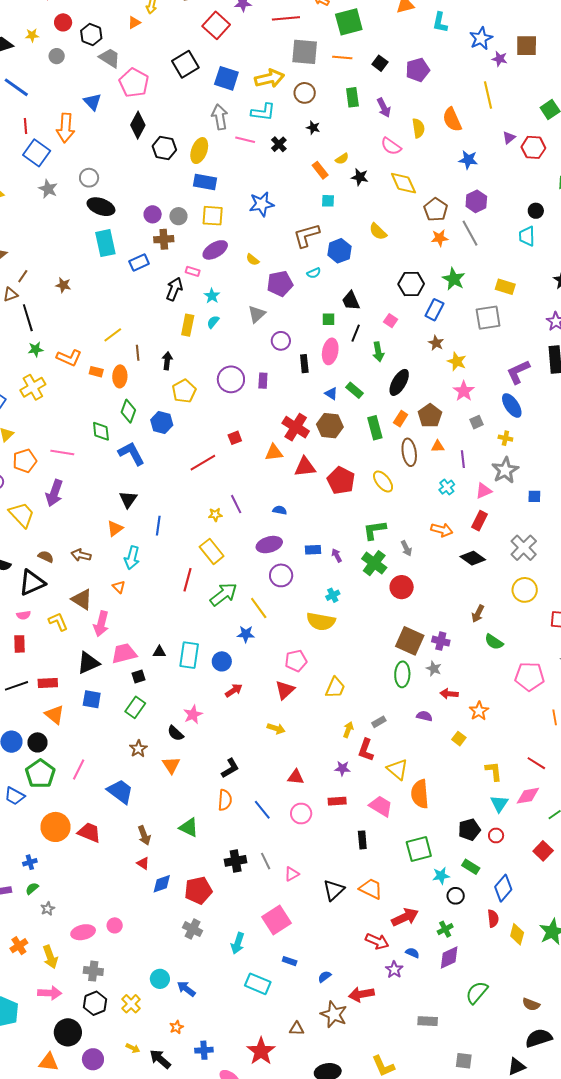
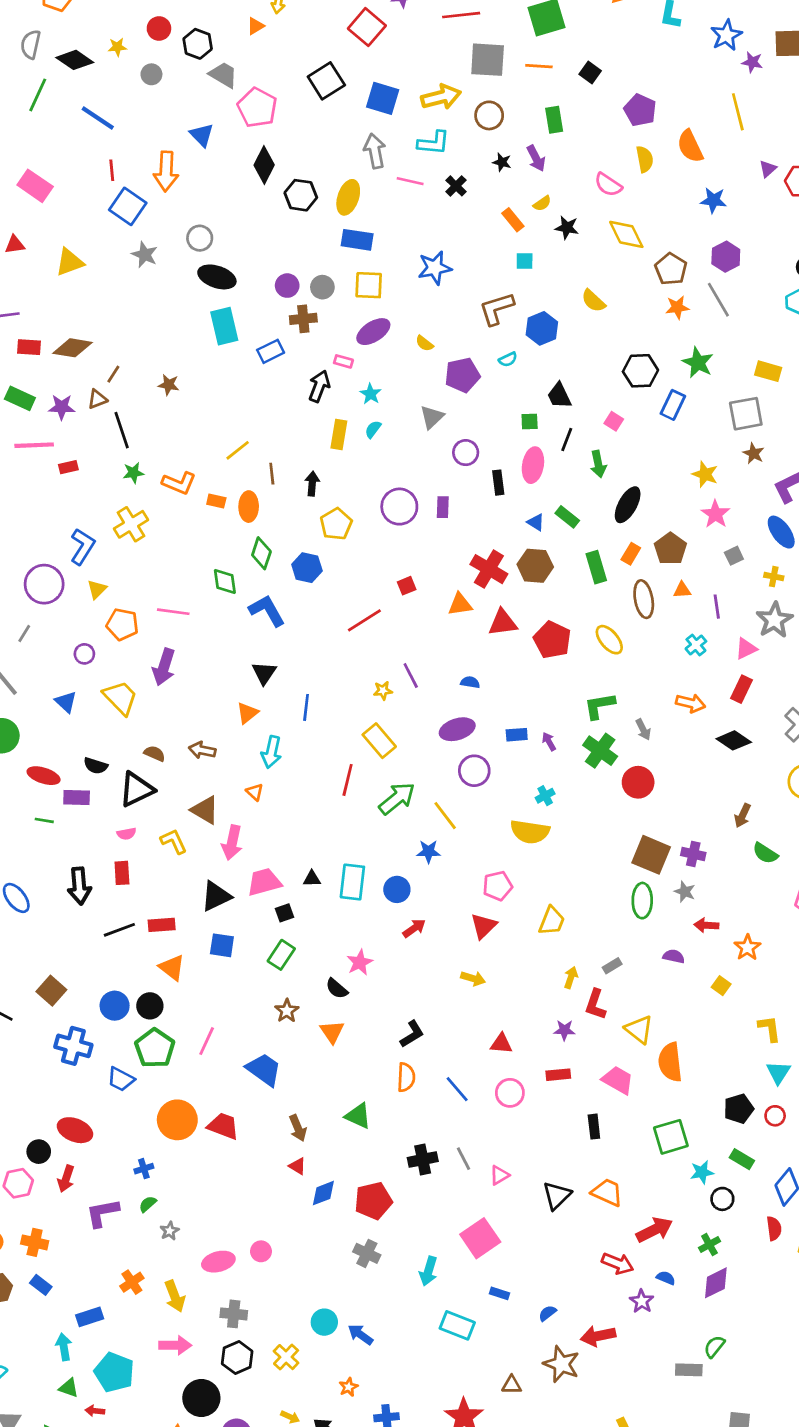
purple pentagon: (418, 70) -> (640, 110), moved, turned -30
purple arrow: (384, 108) -> (536, 158), moved
brown star: (436, 343) -> (754, 453), moved
orange pentagon: (25, 461) -> (122, 624), turned 30
green semicircle: (477, 993) -> (714, 1347), moved, size x0.7

